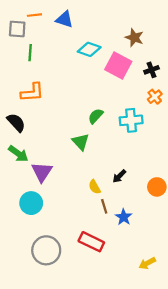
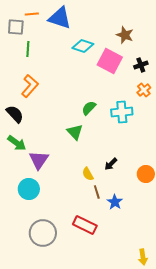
blue triangle: (64, 19) -> (60, 18), size x1.4
orange L-shape: (32, 92) -> (30, 86), turned -45
yellow arrow: (147, 263) -> (143, 257), moved, turned -70

